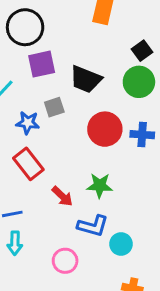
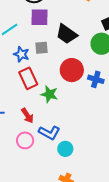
red rectangle: (28, 164) -> (28, 78), moved
green star: (100, 186) -> (49, 94), moved
red arrow: (62, 196) -> (27, 116), moved
pink circle: (65, 261) -> (25, 140), moved

